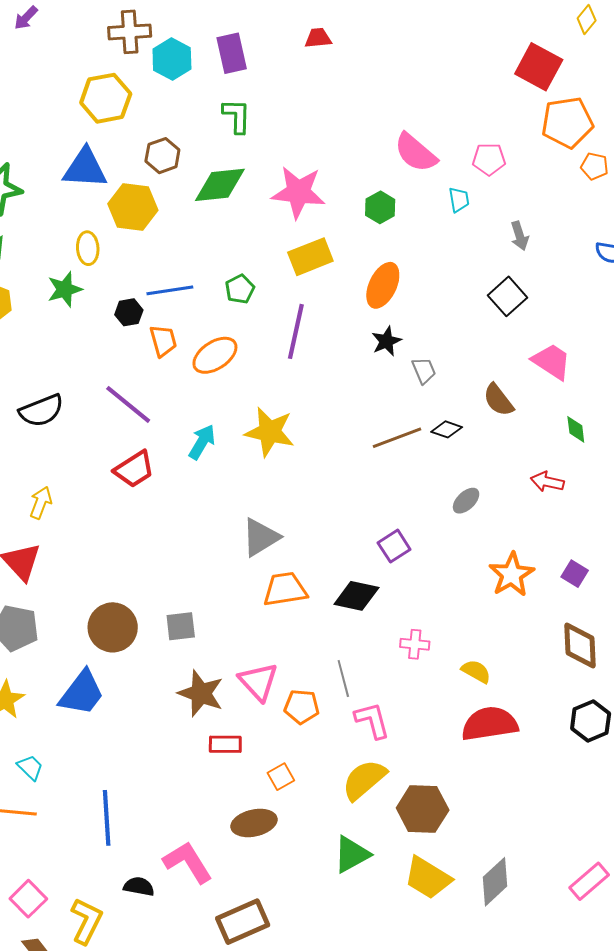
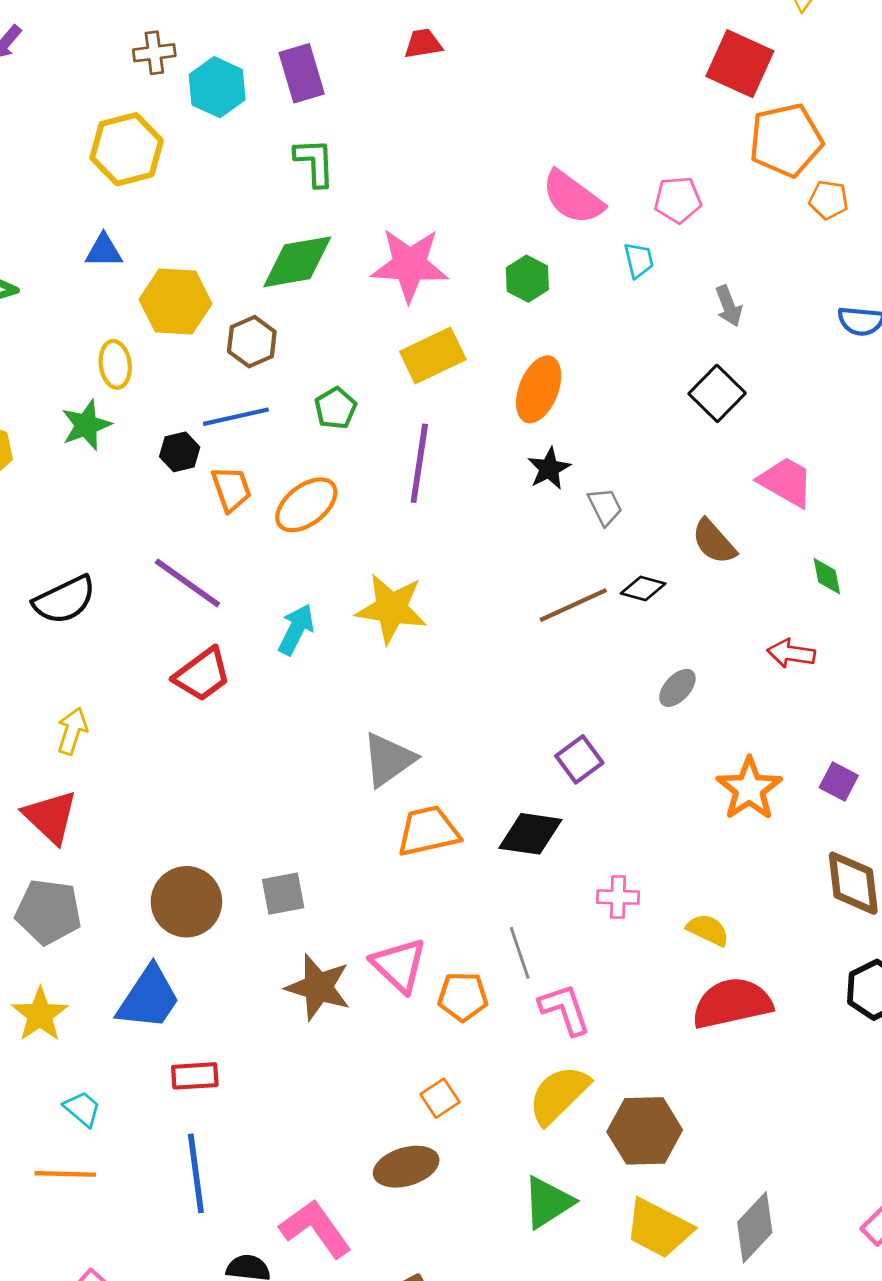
brown cross: (130, 32) -> (154, 53), size x0.7
brown hexagon: (162, 156) -> (252, 342), moved
blue triangle: (85, 168) -> (104, 251), size x0.6
red rectangle: (225, 744) -> (195, 1076), moved

